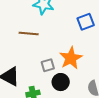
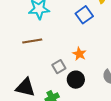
orange star: (71, 58) -> (79, 54), size x0.6

